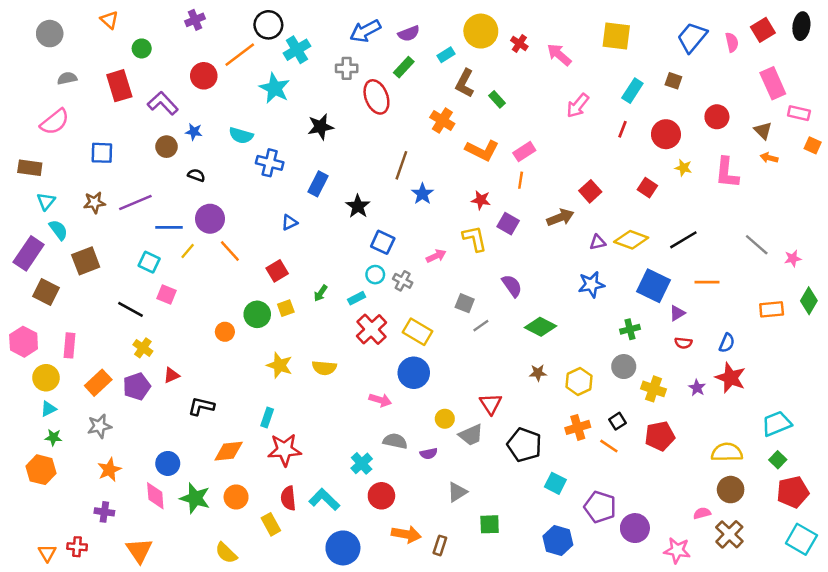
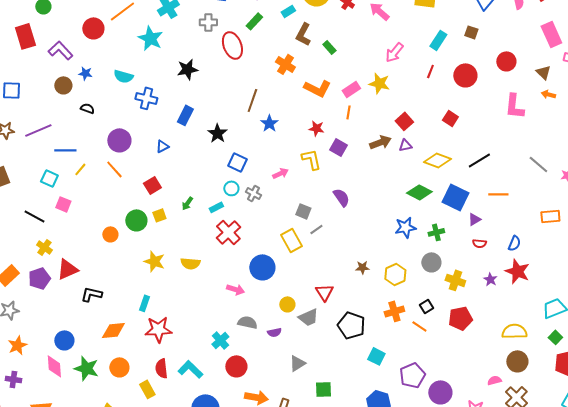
yellow star: (683, 168) -> (379, 83), moved, size x1.5
purple circle: (210, 219) -> (119, 140), moved
purple triangle: (598, 242) -> (405, 145), moved
blue star: (591, 285) -> (405, 227), moved
green diamond: (540, 327) -> (419, 192), moved
yellow rectangle: (417, 332) -> (291, 240), moved, turned 30
red triangle: (171, 375) -> (67, 269), size x1.6
purple pentagon: (600, 507) -> (412, 375), turned 30

